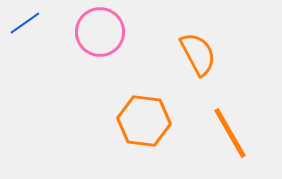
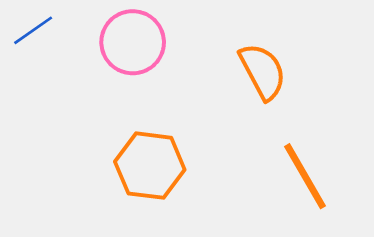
orange hexagon: (144, 121) -> (150, 166), moved

